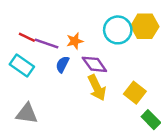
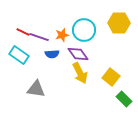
cyan circle: (118, 30) -> (84, 30), moved
blue semicircle: (62, 64) -> (52, 54), turned -120
gray triangle: (27, 113) -> (36, 89), moved

